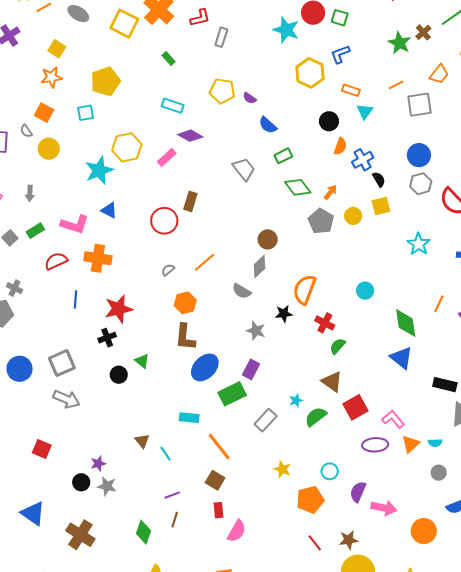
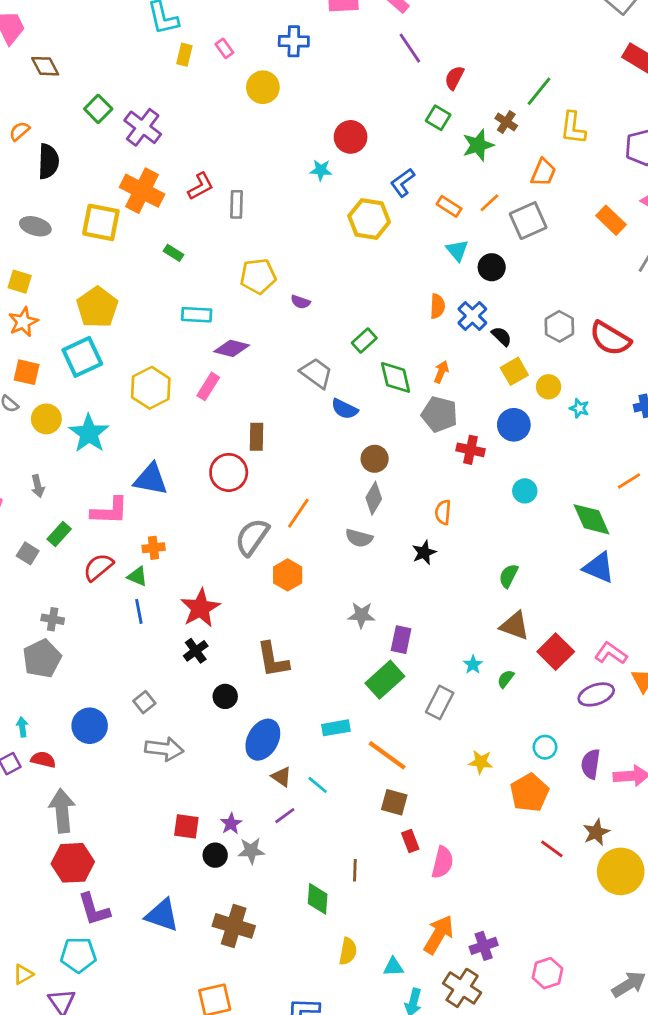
green square: (340, 18) -> (438, 118), moved, turned 30
cyan star: (286, 30) -> (321, 170), size x0.6
green star: (399, 43) -> (478, 145), turned -30
orange rectangle: (351, 90) -> (449, 206), moved, turned 30
purple semicircle: (250, 98) -> (301, 302), moved
cyan square: (86, 113) -> (82, 357), size x1.6
black circle: (329, 121) -> (492, 267), moved
blue semicircle: (268, 125) -> (345, 409), moved
blue circle: (419, 155) -> (514, 425), moved
cyan star: (99, 170) -> (89, 433), moved
green diamond: (298, 187) -> (396, 377), turned 40
blue triangle: (109, 210) -> (151, 479), size x1.5
yellow circle: (353, 216) -> (549, 387), moved
cyan star: (419, 244) -> (579, 408), size x0.6
orange cross: (98, 258) -> (154, 548), size x0.6
gray semicircle: (168, 270) -> (252, 537), size x2.0
orange semicircle: (305, 290) -> (443, 512), size x0.6
orange line: (439, 304) -> (629, 481), turned 48
red cross: (325, 323) -> (471, 450), moved
gray star: (256, 331) -> (361, 615), moved
brown L-shape: (185, 337) -> (273, 660), moved
green triangle: (142, 361) -> (137, 576), moved
gray square: (62, 363) -> (144, 702), size x0.6
blue ellipse: (205, 367) -> (263, 740), moved
green semicircle: (316, 417) -> (506, 679), size x0.6
red square: (42, 449) -> (186, 826), moved
purple line: (172, 495) -> (285, 816), moved

